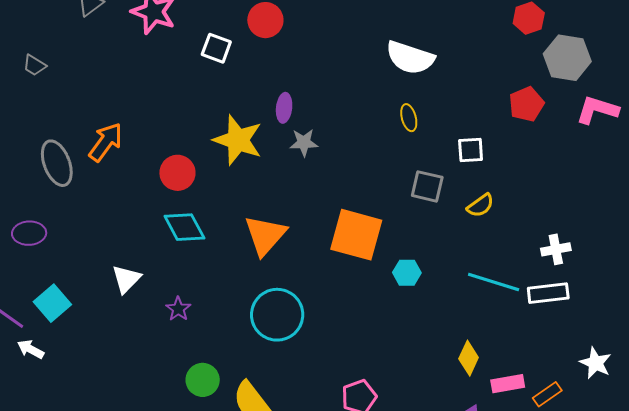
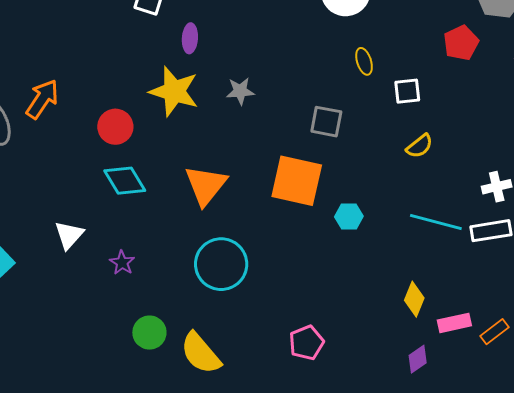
purple ellipse: (284, 108) -> (190, 38), moved
yellow ellipse: (409, 118) -> (364, 61), moved
gray square: (427, 186) -> (326, 122), moved

